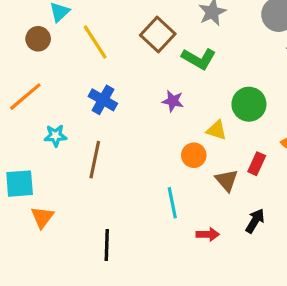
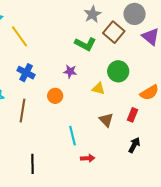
brown square: (158, 35) -> (114, 32), moved
orange circle: (194, 155) -> (55, 96), moved
red rectangle: (257, 164) -> (132, 115), moved
black arrow: (255, 221) -> (134, 145), moved
red arrow: (208, 234) -> (88, 158), moved

